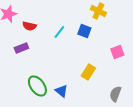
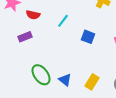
blue square: (84, 31) -> (88, 37), moved
yellow rectangle: (88, 72) -> (92, 82), moved

